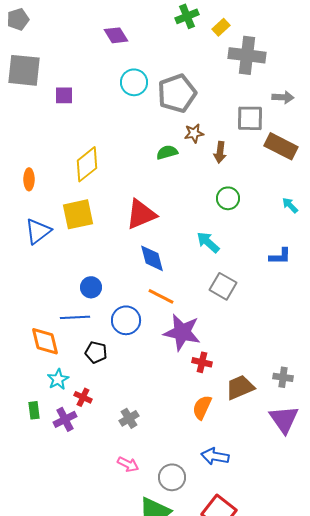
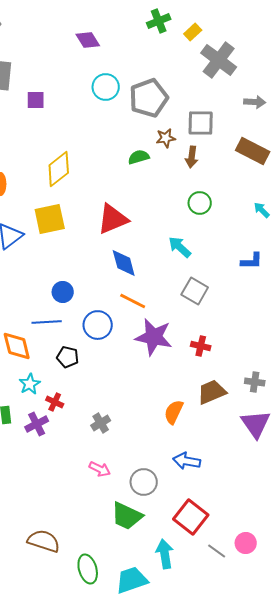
gray cross: (247, 55) -> (219, 60), turned 30
gray square: (250, 118) -> (201, 123), moved
red cross: (202, 362) -> (201, 346), moved

